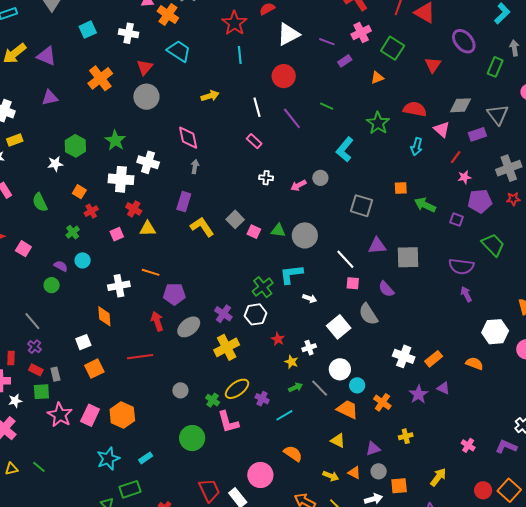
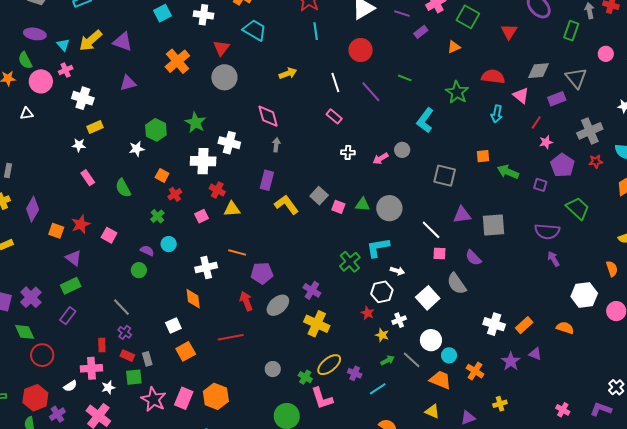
purple pentagon: (480, 201) -> (563, 165), turned -30
white hexagon: (256, 314) -> (382, 292), moved
yellow cross: (227, 347) -> (317, 324), turned -35

